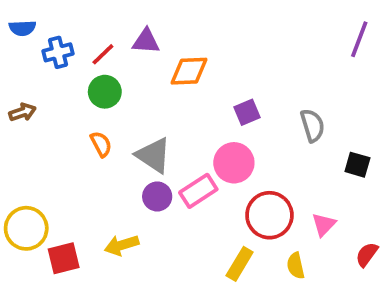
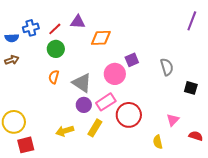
blue semicircle: (22, 28) -> (12, 38), moved
orange semicircle: (101, 144) -> (54, 77), turned -136
pink circle: (234, 163) -> (115, 74), moved
red circle: (269, 215) -> (129, 115), moved
red semicircle: (367, 254) -> (196, 136), turned 72
red square: (64, 258) -> (26, 145), moved
yellow rectangle: (240, 264) -> (95, 128), moved

